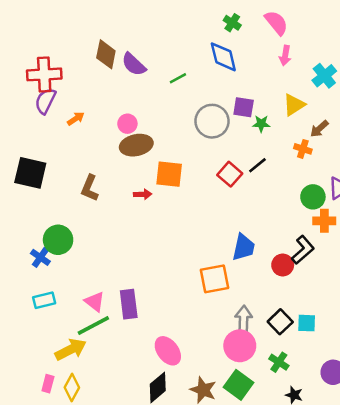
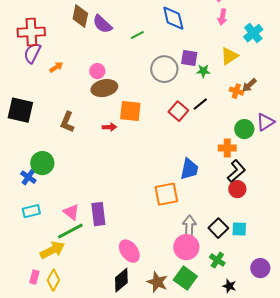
brown arrow: (319, 129) -> (249, 85), moved
orange cross: (324, 221) -> (227, 148), moved
red circle: (283, 265) -> (237, 189), moved

